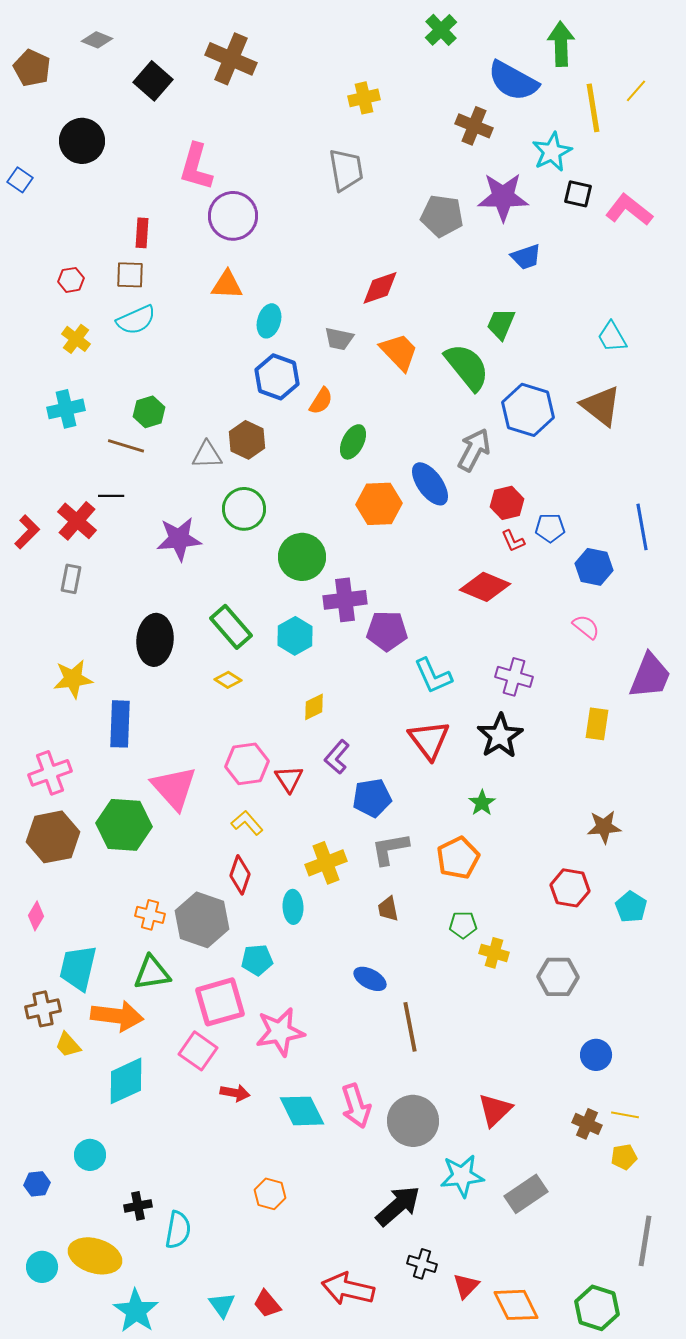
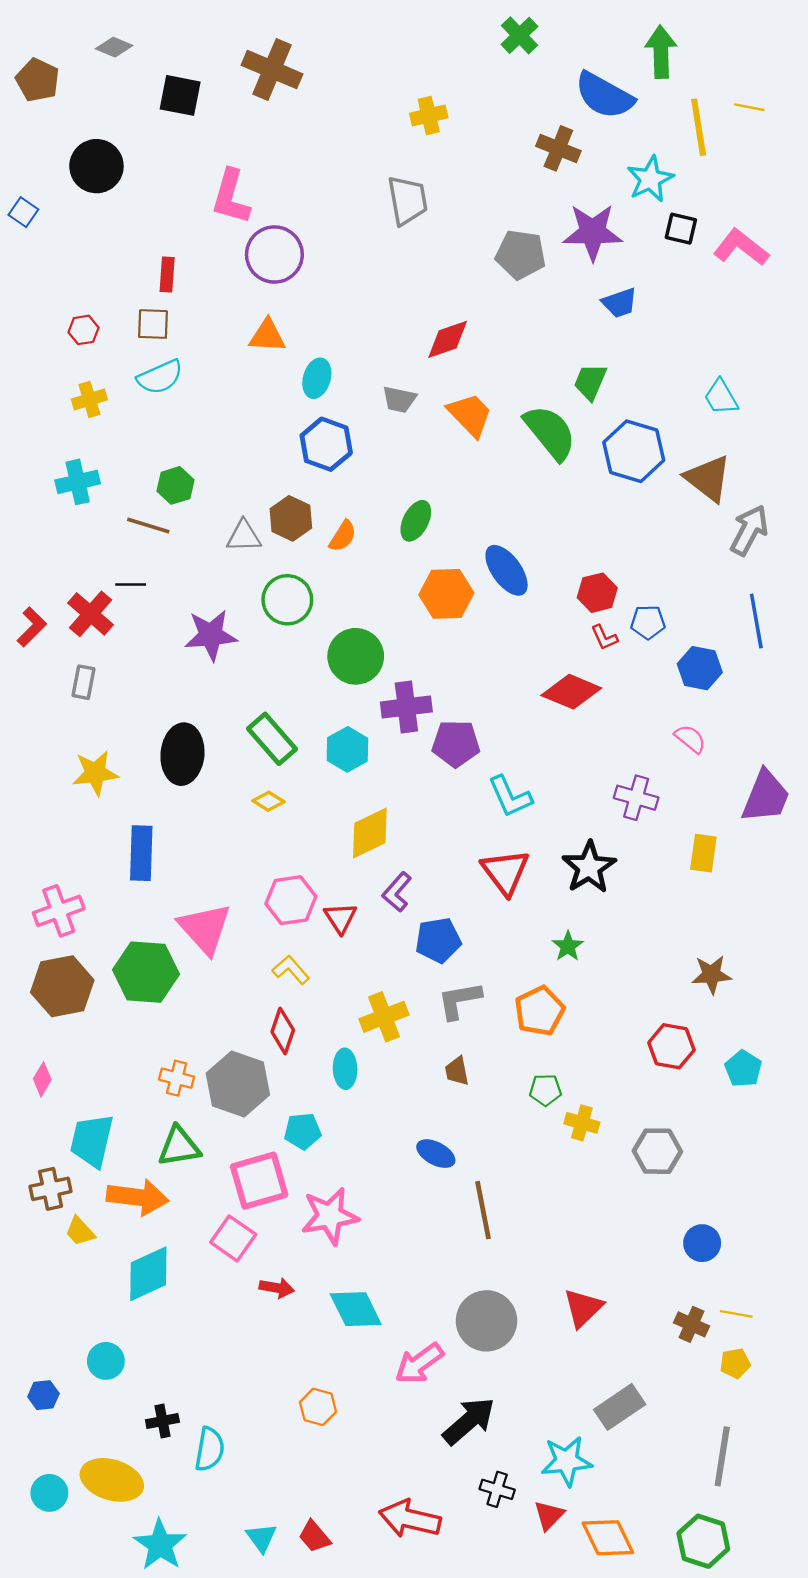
black square: (153, 81) -> (180, 95), turned -30
yellow line: (636, 91) -> (749, 107), turned 60
yellow cross: (76, 339) -> (89, 399), turned 36
orange semicircle: (321, 401) -> (343, 536), moved
blue hexagon: (528, 410) -> (634, 451), moved
gray arrow: (474, 450) -> (749, 530), moved
purple cross: (514, 677) -> (636, 798), moved
yellow star: (73, 679) -> (95, 773), moved
yellow diamond: (314, 707) -> (370, 833), size x1.6
pink arrow: (356, 1106) -> (419, 1363), moved, turned 72
cyan star: (462, 1176) -> (567, 1461), moved
gray line: (645, 1241) -> (722, 1456), moved

